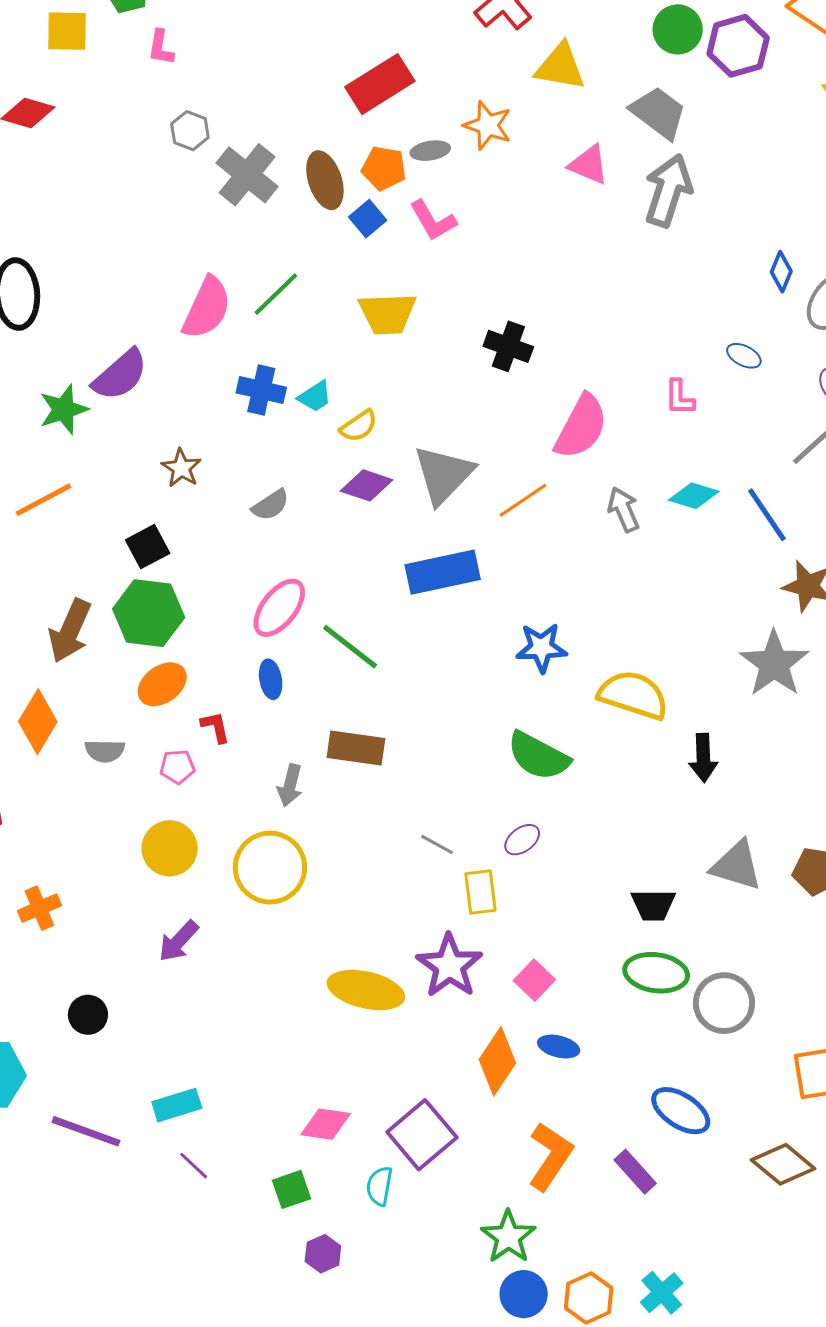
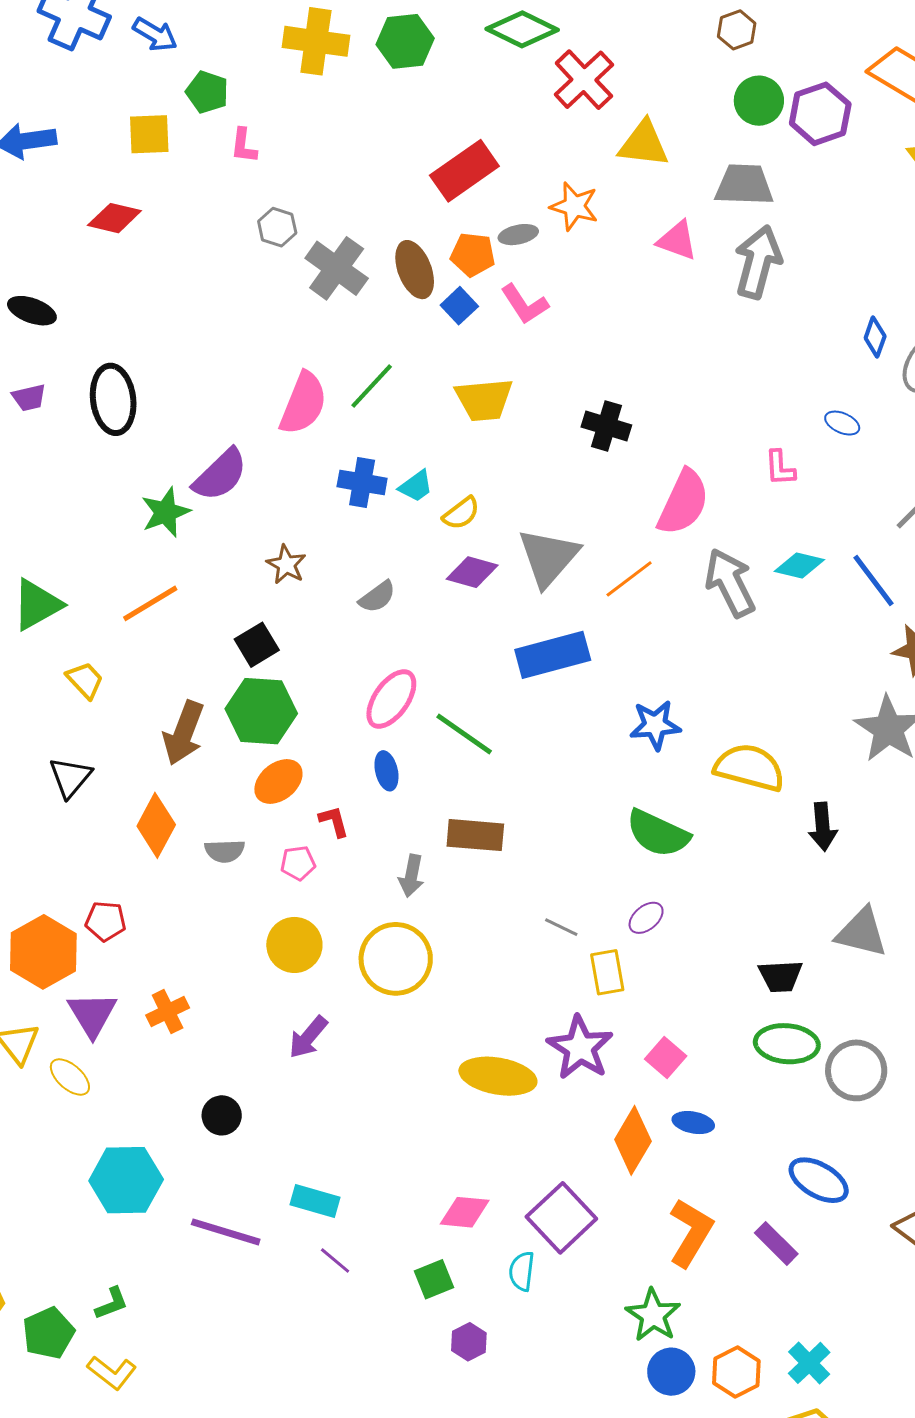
gray trapezoid: (658, 113) -> (744, 185), turned -32
gray arrow: (624, 509) -> (730, 583), size x1.5
cyan rectangle: (177, 1105) -> (315, 1201), turned 36

